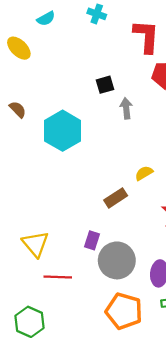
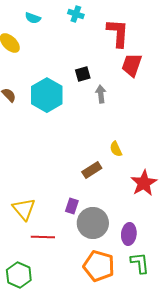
cyan semicircle: (46, 19) -> (33, 18), turned 49
cyan hexagon: (63, 131) -> (47, 95), moved
yellow semicircle: (144, 173) -> (116, 149), turned -84

